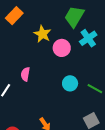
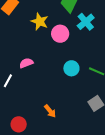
pink semicircle: (25, 74) -> (26, 63), turned 64

